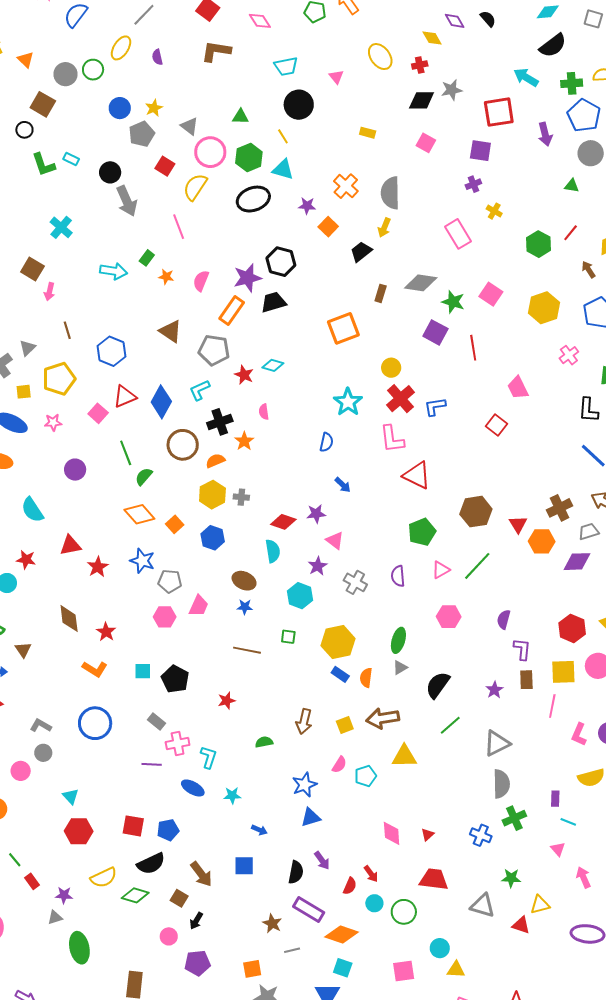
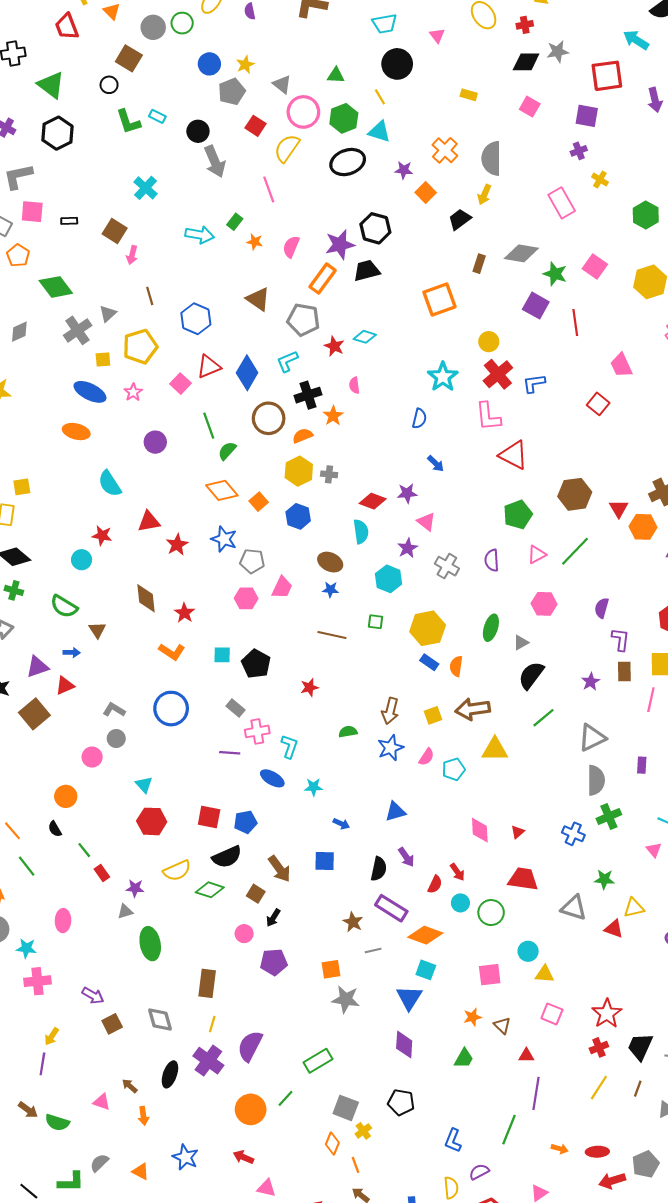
pink star: (53, 422) -> (133, 392), turned -30
gray triangle: (400, 668) -> (521, 643), moved
blue star: (304, 785) -> (391, 748), moved
purple rectangle: (555, 799) -> (642, 765), moved

